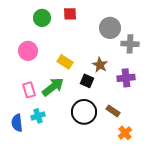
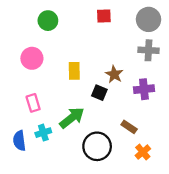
red square: (70, 14) -> (104, 16), moved
gray circle: (110, 28) -> (149, 19), moved
yellow rectangle: (65, 62) -> (74, 71), turned 56
green arrow: (53, 87) -> (72, 118), moved
black circle: (84, 112) -> (97, 146), moved

